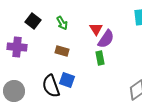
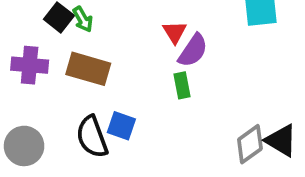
green arrow: (62, 23) -> (83, 19), moved
brown rectangle: (62, 51) -> (88, 69), moved, size x1.6

